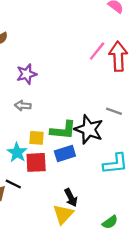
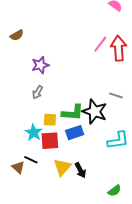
gray arrow: (23, 106) -> (38, 92), turned -64
yellow triangle: (63, 214) -> (62, 167), moved

